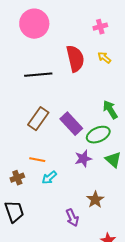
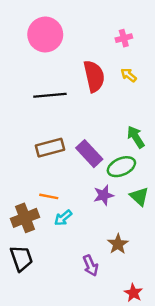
brown rectangle: (38, 119) -> (50, 148), turned 40
brown cross: (17, 178) -> (25, 218), size x1.6

